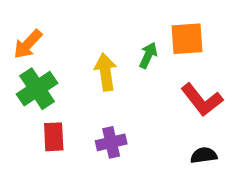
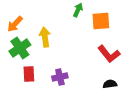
green arrow: (148, 55) -> (78, 10), moved
yellow arrow: (106, 72) -> (45, 37), moved

